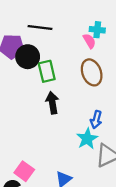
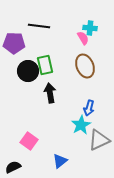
black circle: (28, 57) -> (28, 71), moved
pink square: (24, 171) -> (29, 141), moved

